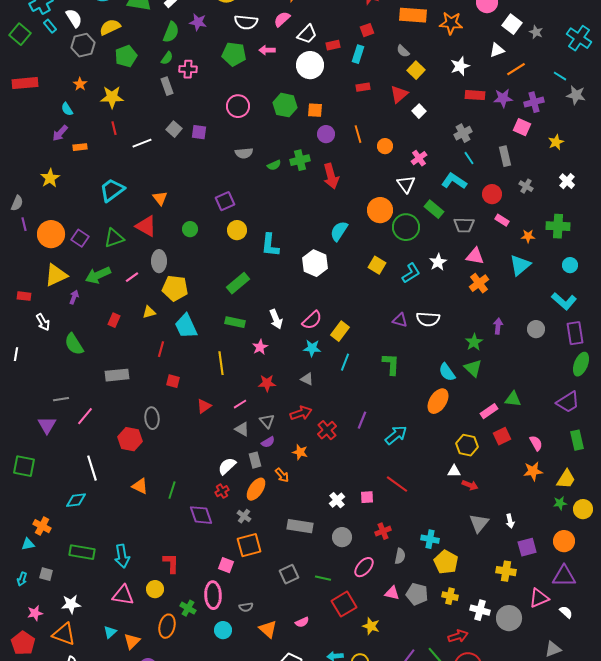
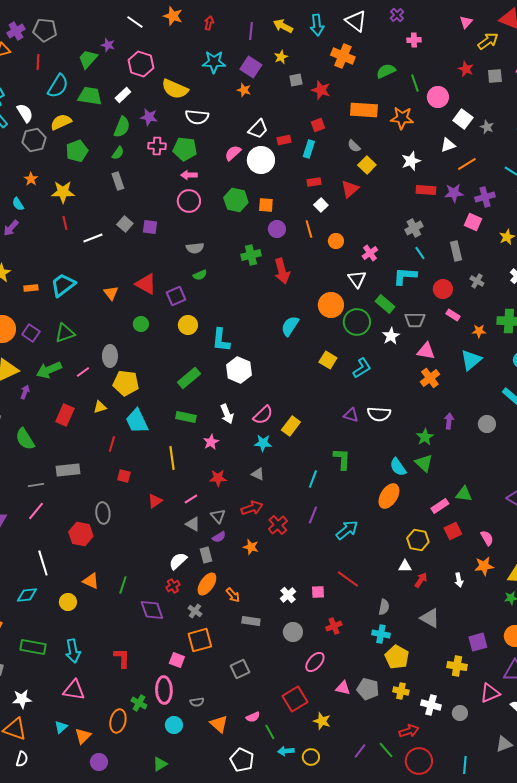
pink semicircle: (282, 19) -> (233, 153), moved
pink arrow: (267, 50) -> (189, 175), moved
pink cross: (188, 69) -> (157, 146), moved
white square: (419, 111) -> (321, 205), moved
orange rectangle: (80, 147) -> (31, 288), moved
green semicircle: (274, 165) -> (200, 275), moved
cyan L-shape: (454, 181) -> (405, 276), turned -30
red triangle: (146, 226) -> (146, 284), moved
white star: (438, 262) -> (391, 336), moved
white hexagon: (315, 263) -> (239, 370), moved
red rectangle: (114, 320) -> (65, 415), size x1.5
cyan line: (345, 362) -> (313, 479), moved
gray line: (61, 399) -> (36, 485), moved
orange arrow: (282, 475) -> (233, 595), moved
red arrow: (470, 485) -> (421, 580), turned -77
white arrow: (510, 521) -> (459, 580), moved
gray triangle: (479, 523) -> (430, 618), turned -40
gray rectangle: (300, 526) -> (251, 621), size x0.7
gray semicircle: (400, 556) -> (384, 607), moved
green line: (323, 578) -> (270, 732), moved, turned 49
yellow circle: (155, 589) -> (68, 602), moved
gray circle: (509, 618) -> (460, 713), size x0.6

